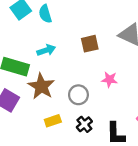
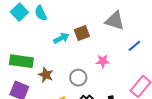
cyan arrow: (46, 50) -> (61, 38), moved
brown star: (41, 86) -> (46, 75), size x0.7

